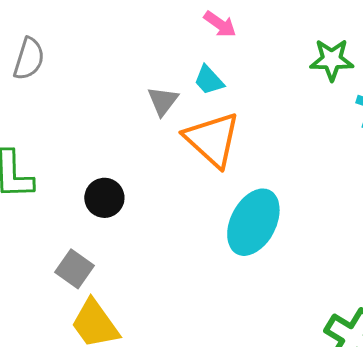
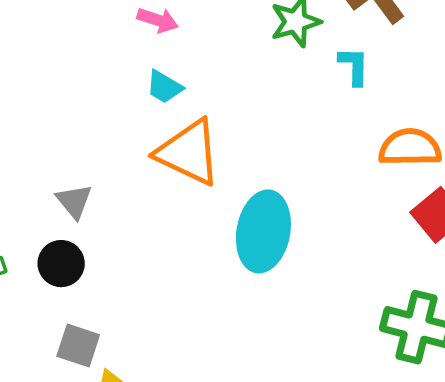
gray triangle: (163, 101) -> (74, 201), moved
black circle: (104, 198) -> (61, 264), moved

